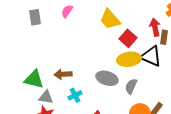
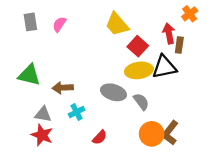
pink semicircle: (67, 11) -> (59, 24), moved
black triangle: (151, 56) -> (164, 67), turned -35
green triangle: (34, 79) -> (29, 75), moved
gray semicircle: (131, 86) -> (141, 102), turned 119

